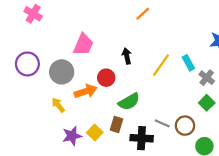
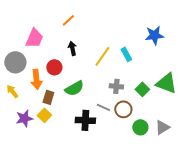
orange line: (143, 14) -> (68, 20), moved
gray cross: (207, 78) -> (116, 86), moved, turned -32
orange arrow: (86, 91) -> (36, 79), turned 102
brown rectangle: (116, 124) -> (48, 97), moved

